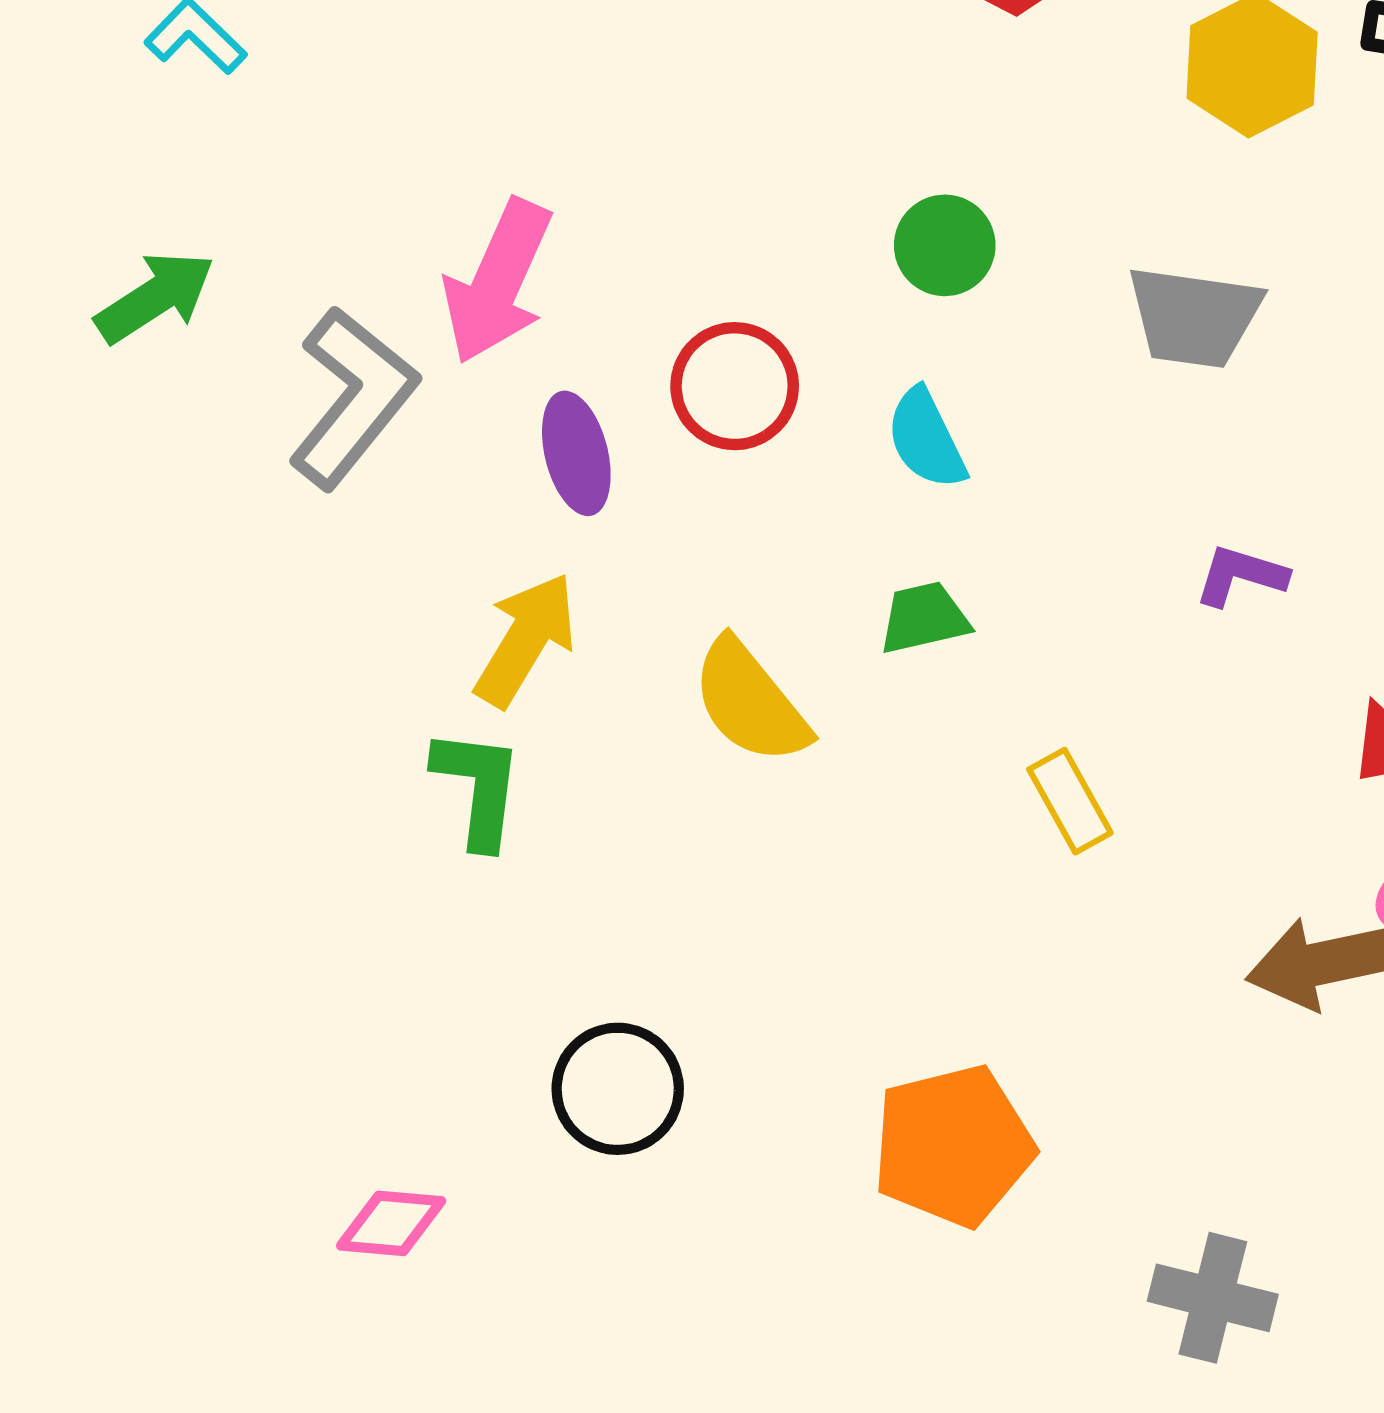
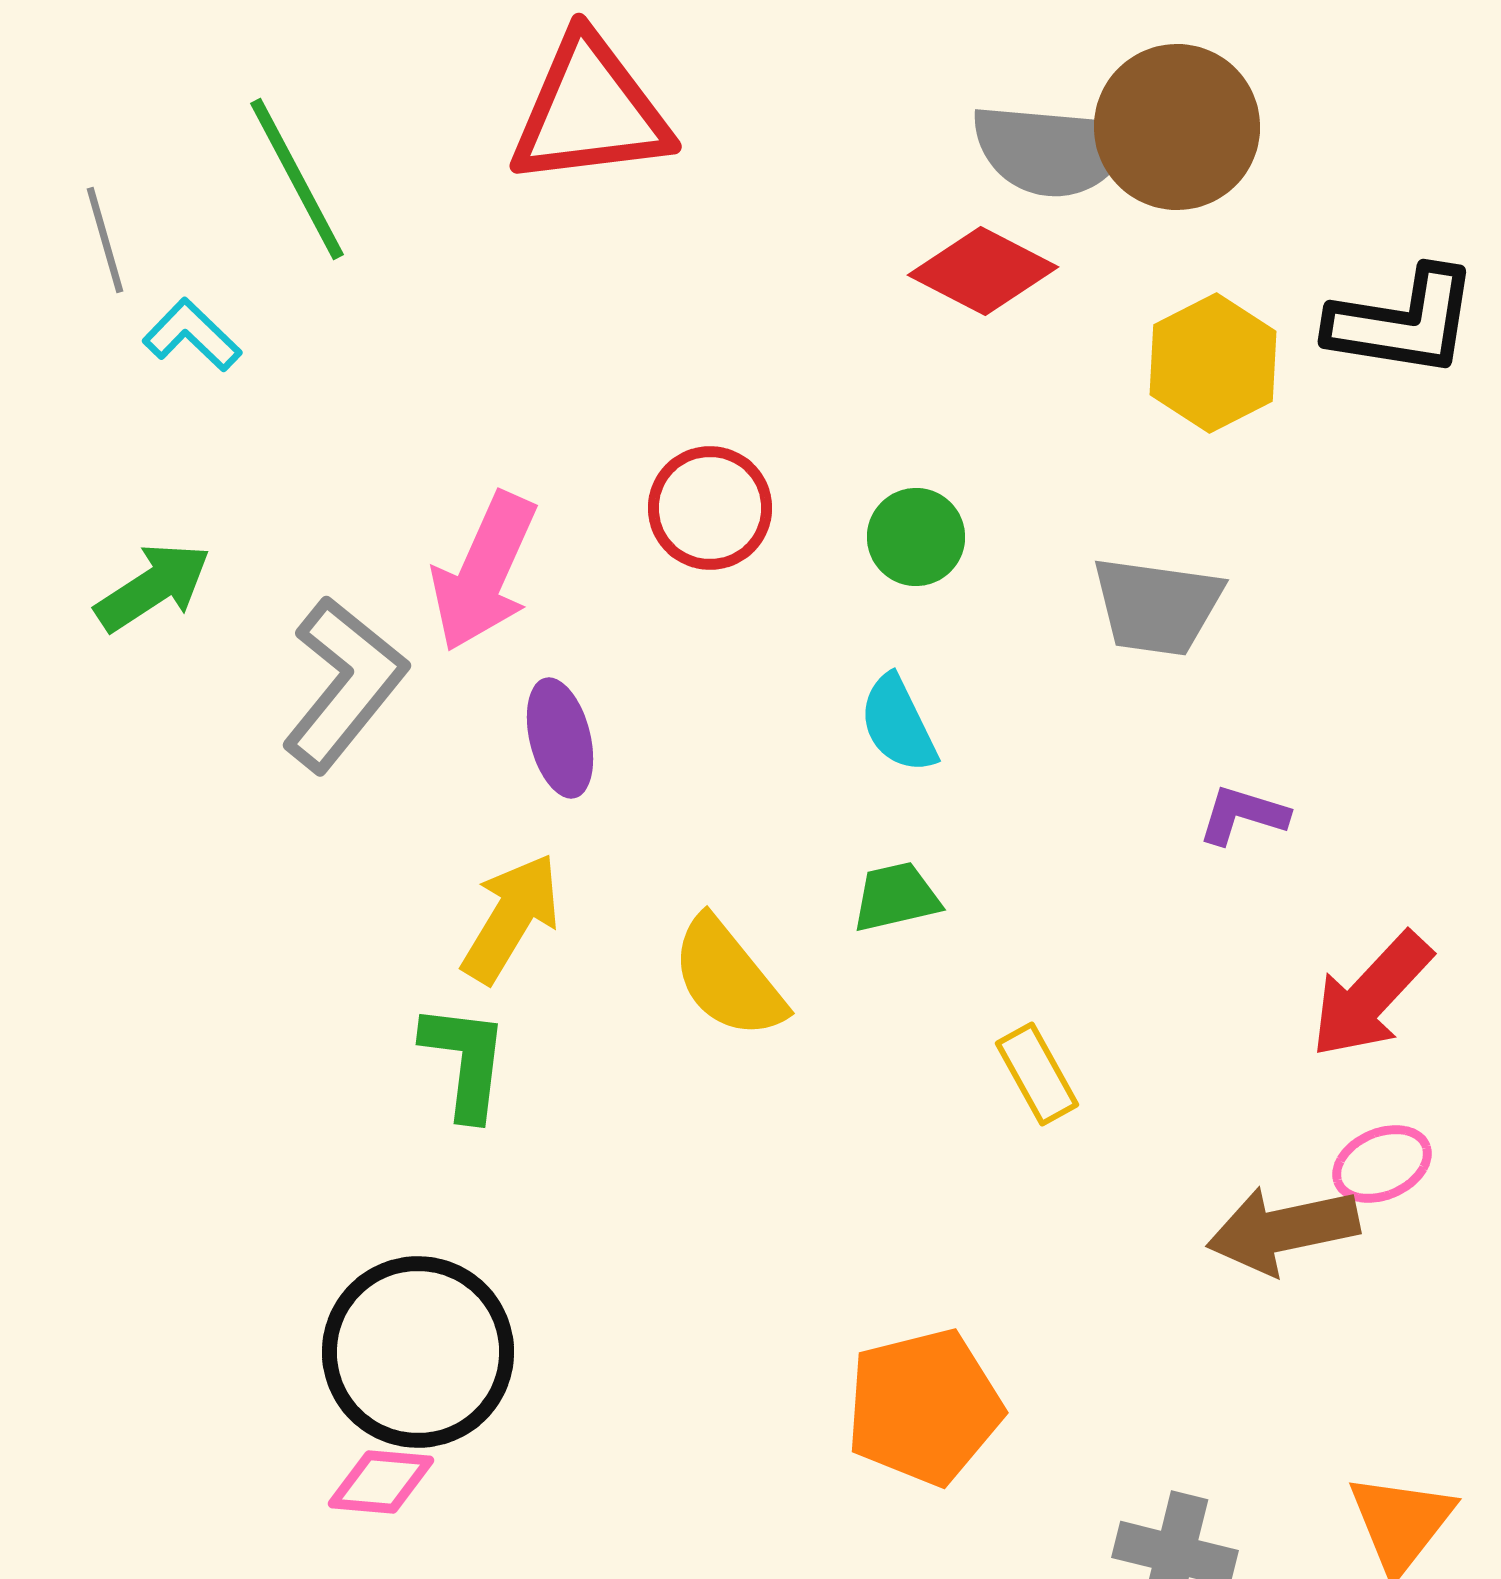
red circle: (735, 386) -> (710, 508), moved
purple L-shape: (1241, 576) -> (1243, 815), moved
black circle: (618, 1089) -> (418, 1352), moved, size x1.5

